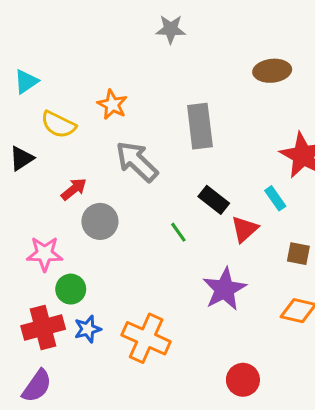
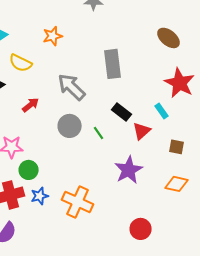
brown ellipse: (272, 71) -> (169, 38), moved, turned 45
orange star: (112, 105) -> (53, 36), moved, turned 30
gray circle: (100, 221) -> (70, 126), moved

